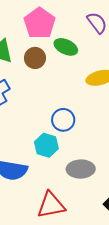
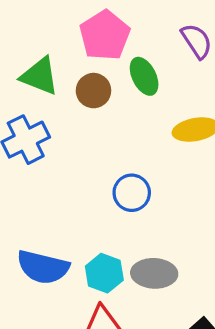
green ellipse: (66, 47) -> (144, 76), turned 35
cyan hexagon: (46, 145) -> (104, 273), moved

